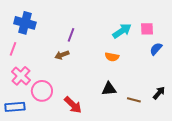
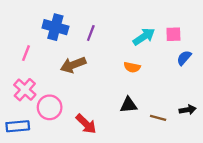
blue cross: (25, 23) -> (55, 27), moved
purple line: (71, 35) -> (91, 33), moved
pink line: (13, 49) -> (26, 53), moved
brown arrow: (62, 55) -> (73, 65), size x1.5
black arrow: (159, 93) -> (188, 110), turned 40

